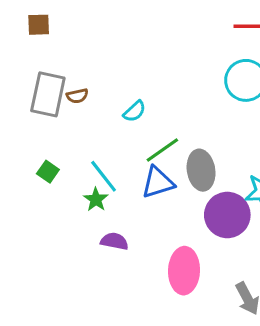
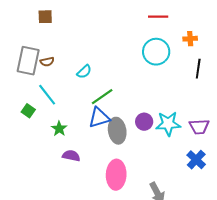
brown square: (39, 25) -> (45, 17), moved
gray ellipse: (201, 170) -> (117, 131), moved
cyan line: (104, 176) -> (47, 95), moved
purple circle: (227, 215) -> (144, 122), moved, size x0.6

